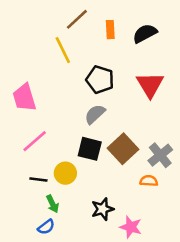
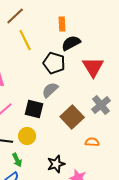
brown line: (77, 19) -> (15, 16), moved
black semicircle: (145, 33) -> (71, 43), moved
black square: (90, 149) -> (34, 109), moved
gray cross: (160, 155) -> (101, 105), moved

